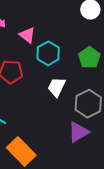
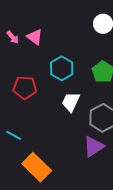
pink triangle: (27, 35) -> (35, 37), moved

